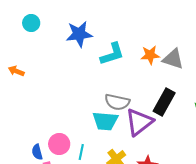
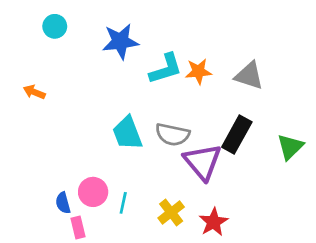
orange star: (150, 55) -> (198, 72), moved
cyan trapezoid: (105, 121) -> (127, 133), moved, turned 64
purple triangle: (139, 122) -> (203, 162), turned -32

